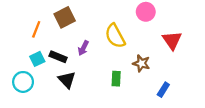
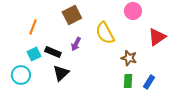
brown square: (65, 17) -> (72, 15), moved
red triangle: (172, 40) -> (157, 37), turned 30
green rectangle: (116, 79) -> (128, 81), moved
black triangle: (67, 80) -> (61, 73), turned 30

